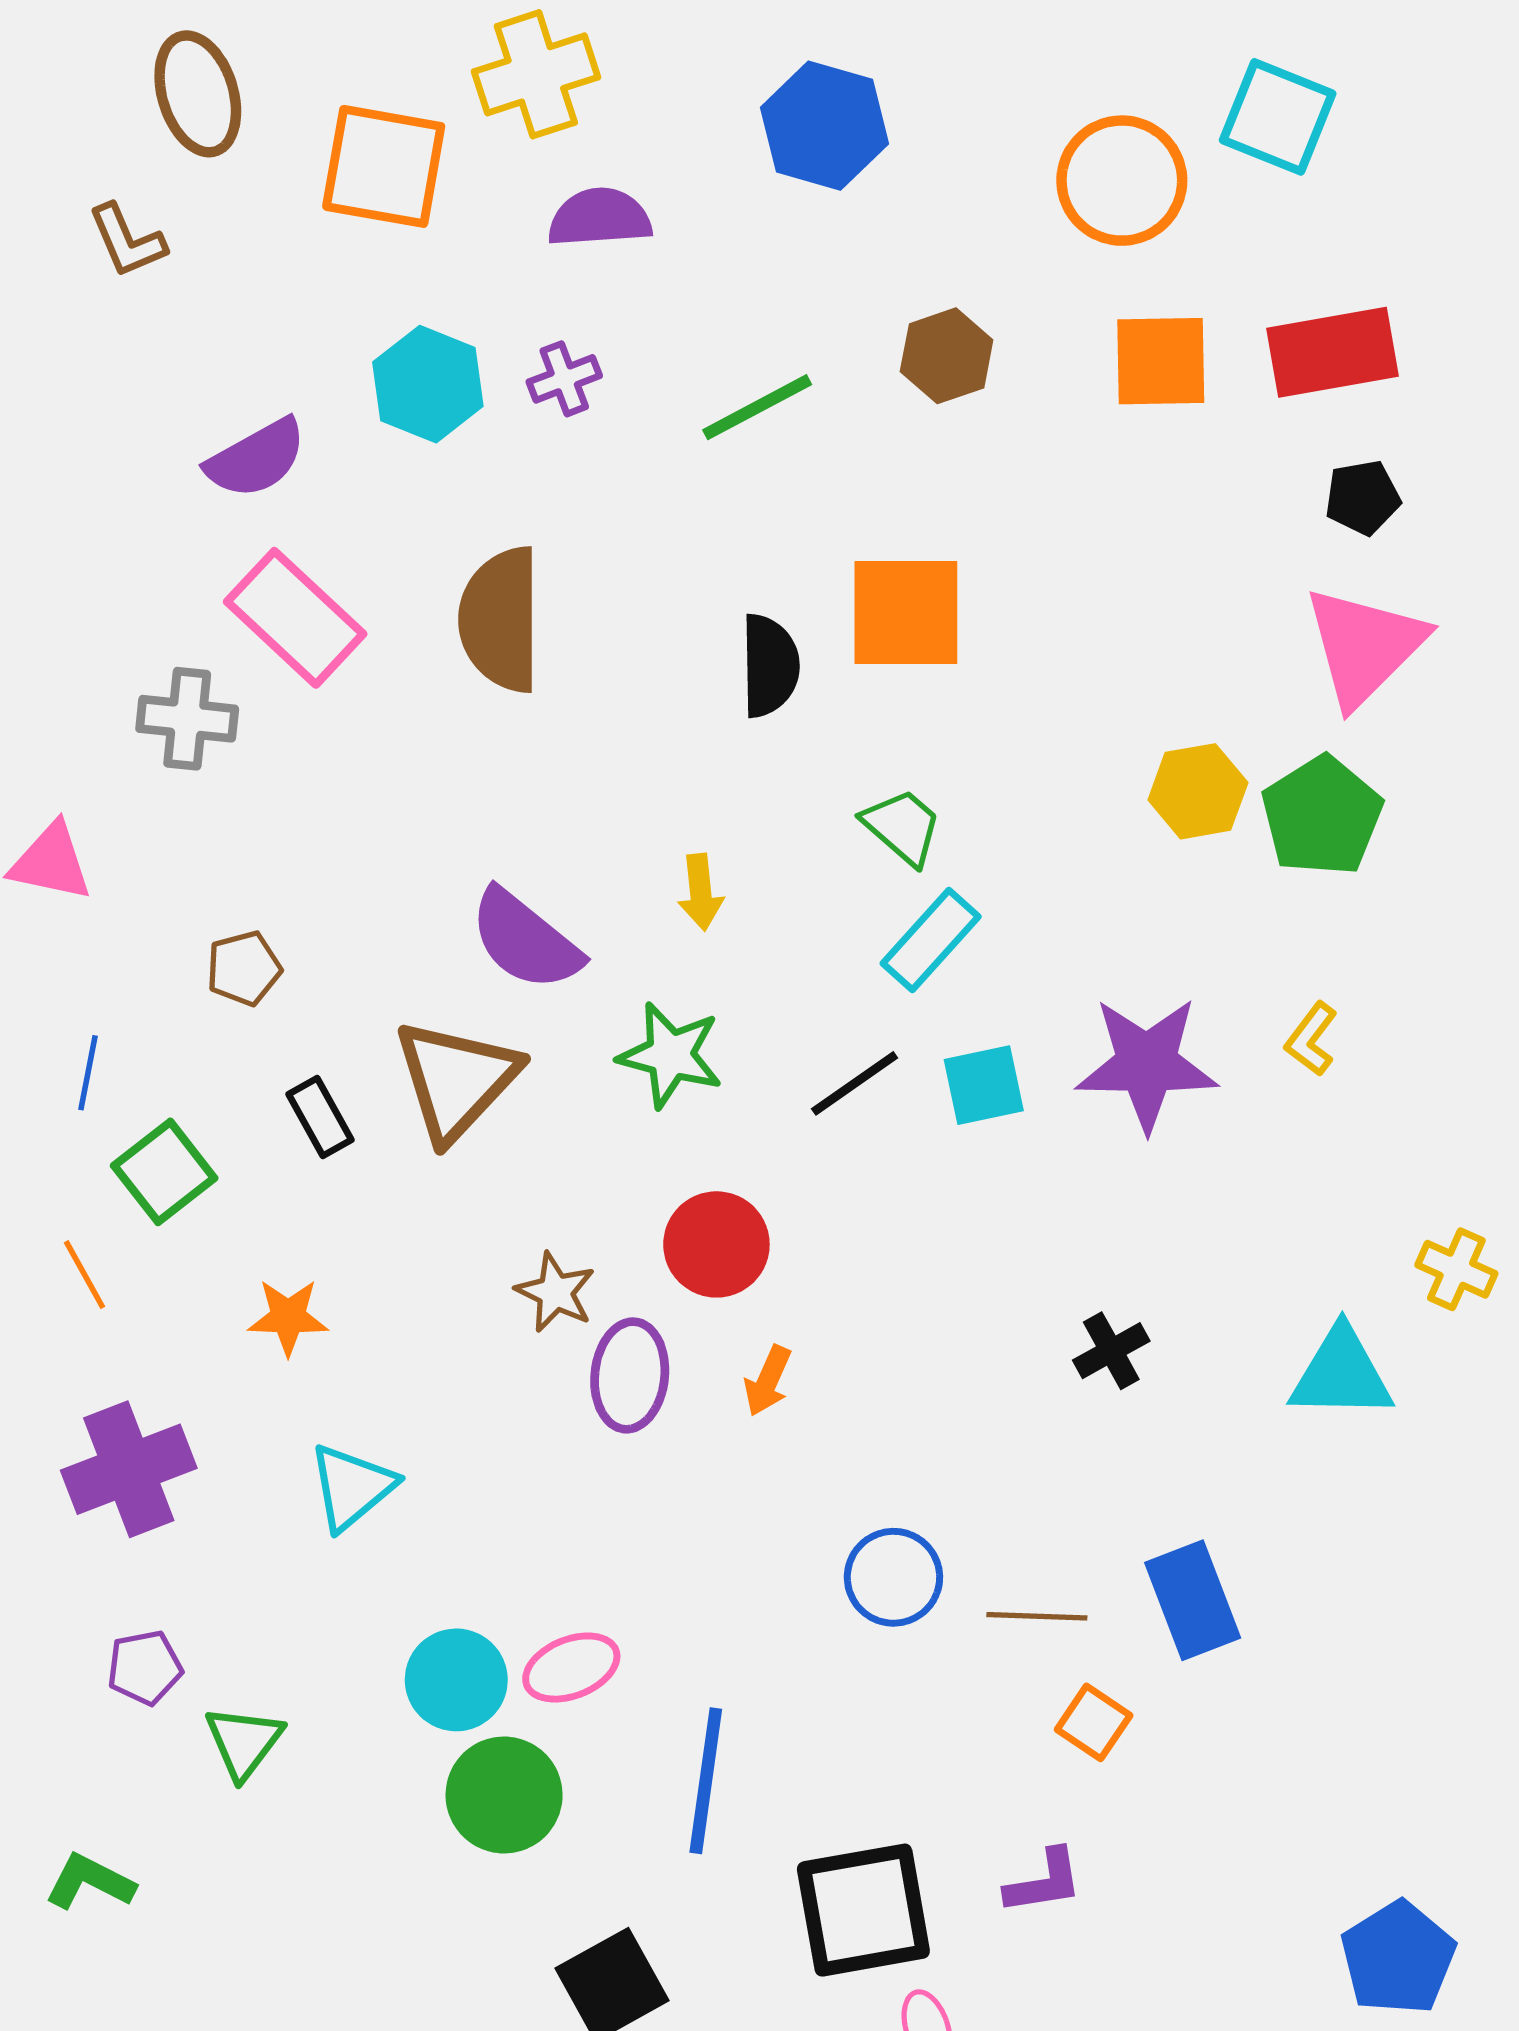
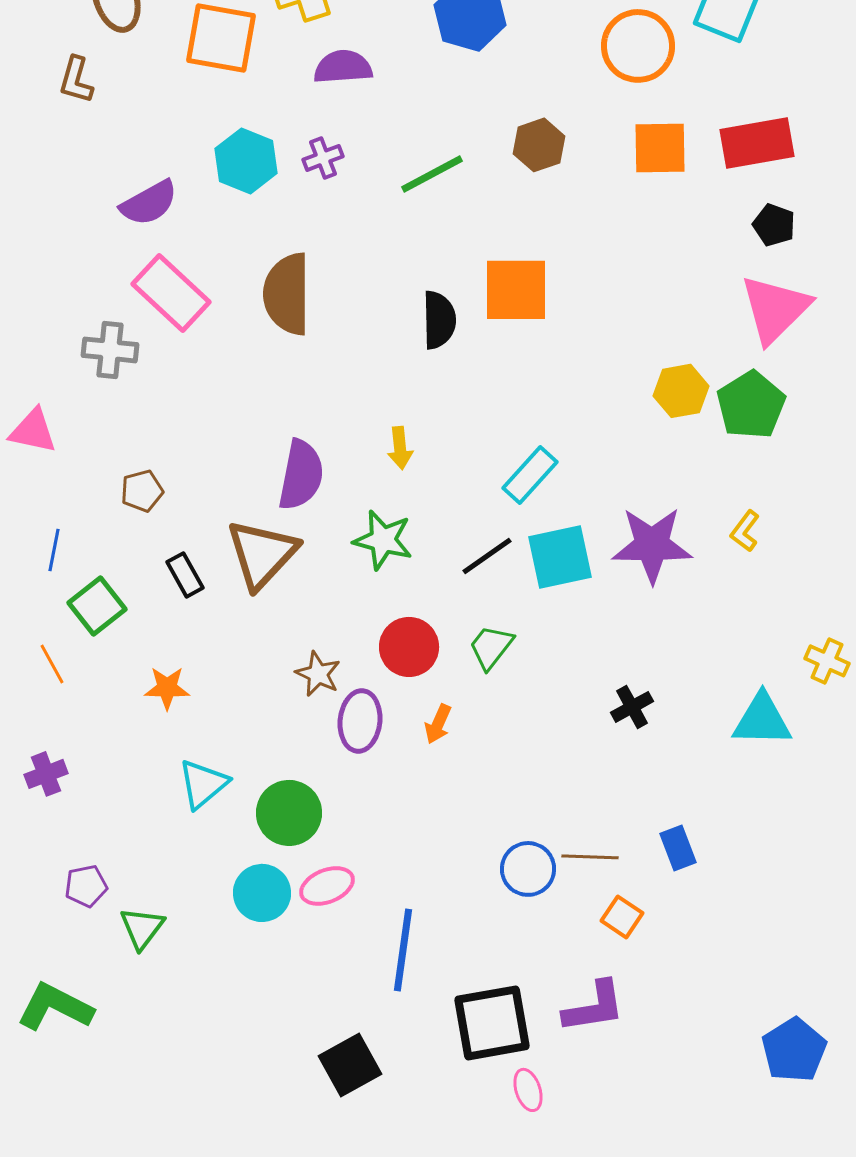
brown L-shape: (127, 241) -> (76, 80), turned 39
black pentagon: (1363, 497) -> (774, 225), turned 30
green trapezoid: (902, 827) -> (491, 647), moved, turned -93
purple semicircle: (525, 940) -> (301, 475), turned -118
cyan square: (984, 1085) -> (560, 557), size x1.4
purple cross: (129, 1469) -> (46, 774), moved, size x0.6
blue circle: (893, 1577) -> (528, 869), moved
blue rectangle: (1193, 1600) -> (678, 848), size x0.7
green circle: (504, 1795) -> (289, 813), moved
green L-shape: (90, 1882) -> (55, 1007), size x1.5
purple L-shape: (1044, 1882) -> (594, 1007), size x1.4

